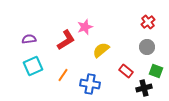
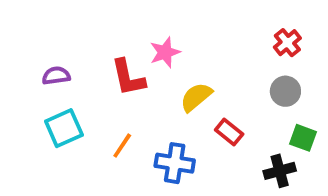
red L-shape: (66, 40) -> (128, 78), turned 110
red rectangle: (126, 71) -> (229, 132), moved

